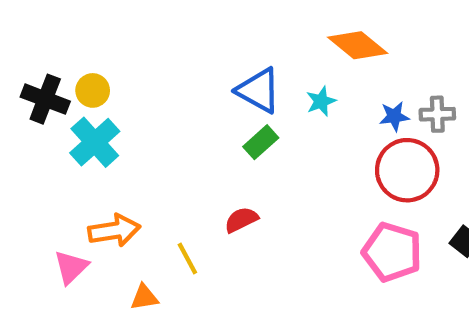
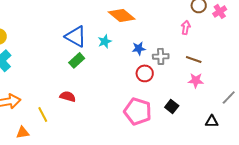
gray cross: (437, 114) -> (161, 56), moved
red circle: (407, 170) -> (145, 73), size x0.6
red semicircle: (241, 220) -> (68, 96), turned 42

